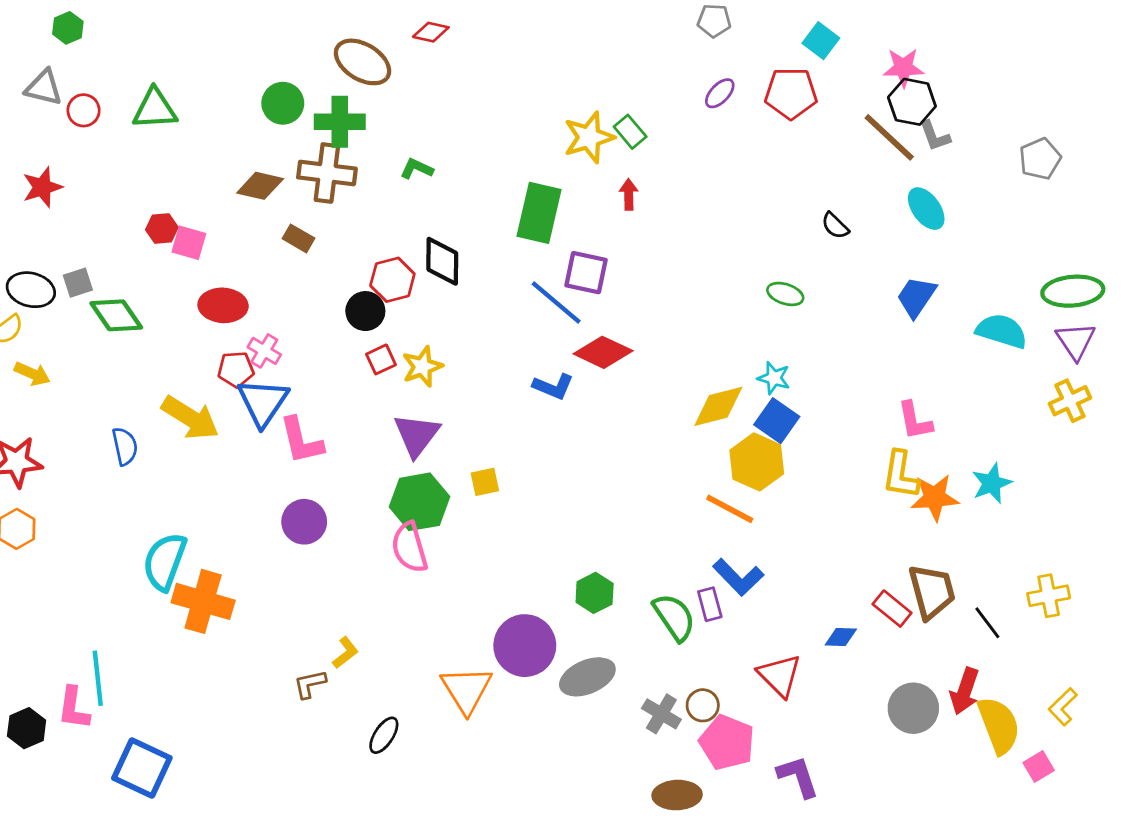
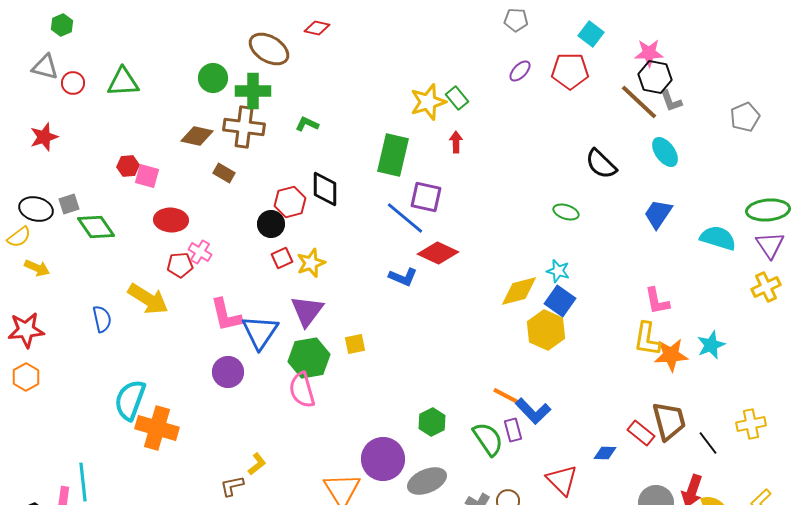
black semicircle: (835, 226) -> (601, 164), size x1.6
blue triangle: (263, 402) -> (260, 332), moved
orange line: (730, 509) -> (510, 398), moved

